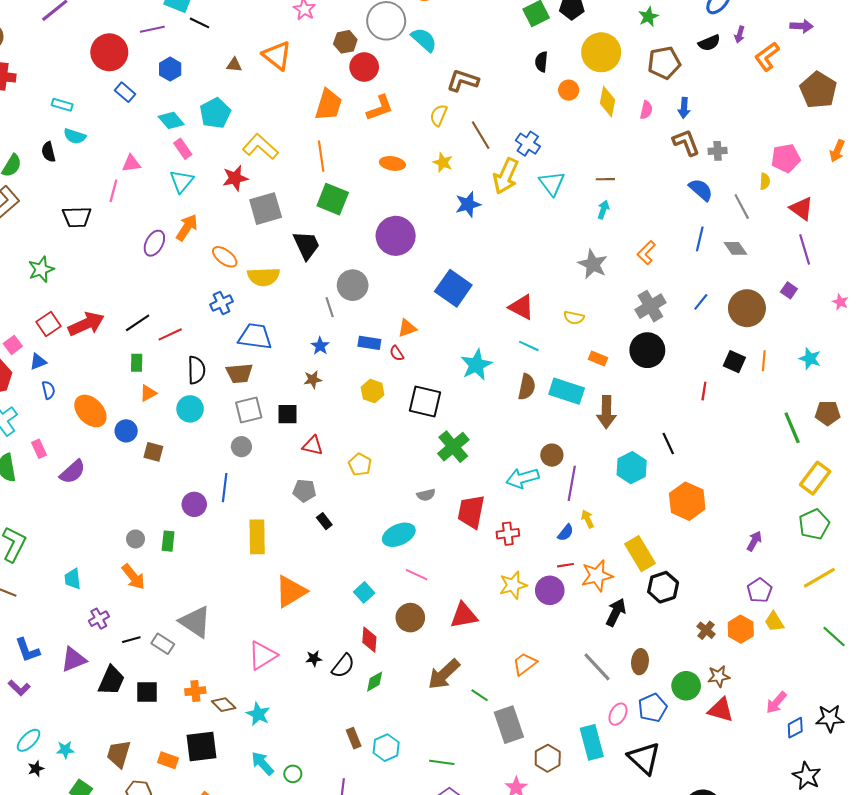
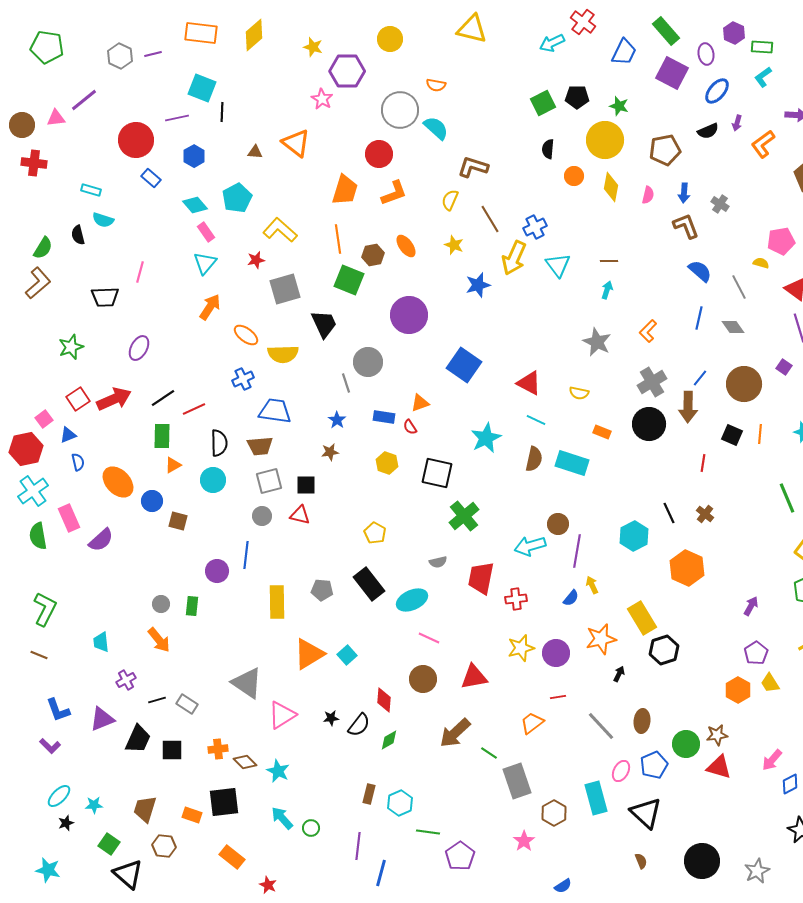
green star: (648, 17) -> (619, 106), moved, turned -30
black line: (199, 23) -> (222, 112), turned 66
brown hexagon: (345, 42) -> (373, 255), moved
blue cross: (528, 144) -> (535, 227), turned 30
gray cross: (718, 151) -> (720, 204), moved, turned 36
pink triangle: (131, 163) -> (56, 118), moved
orange ellipse: (392, 163) -> (406, 246), turned 45
red star: (235, 178) -> (256, 260), size x0.7
yellow semicircle: (765, 181) -> (761, 263), turned -77
purple ellipse: (154, 243) -> (139, 348), moved
green rectangle: (137, 363) -> (162, 436), size x1.4
brown arrow: (606, 412) -> (688, 407), moved
red triangle: (313, 446) -> (300, 515), moved
pink rectangle: (39, 449) -> (69, 518), size x1.5
gray pentagon: (304, 491) -> (322, 590), moved
black rectangle: (324, 521) -> (369, 584), moved, size x2.0
red line: (566, 565) -> (558, 697), moved
cyan square: (364, 592) -> (347, 655), moved
black arrow: (616, 612) -> (619, 674), size x0.6
gray triangle: (195, 622) -> (247, 683), moved
brown cross: (706, 630) -> (705, 514), moved
brown rectangle: (354, 738) -> (369, 794), turned 36
green line: (442, 762) -> (428, 832), moved

